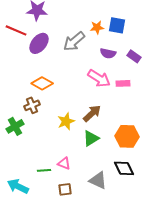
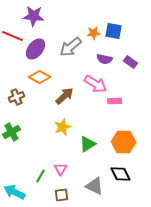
orange diamond: (42, 83) -> (40, 77), moved
pink rectangle: (123, 83) -> (115, 101), moved
brown cross: (32, 105) -> (17, 97), moved
brown arrow: (92, 113) -> (65, 96), moved
pink triangle: (64, 163) -> (61, 169), turned 40
green line: (44, 170) -> (41, 176), turned -56

